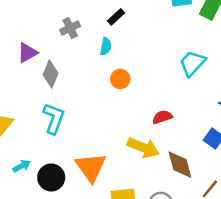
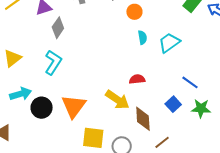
cyan semicircle: (106, 46) -> (142, 37), moved, turned -32
orange circle: (120, 79) -> (134, 12), moved
cyan arrow: (22, 166) -> (21, 94), size x1.5

